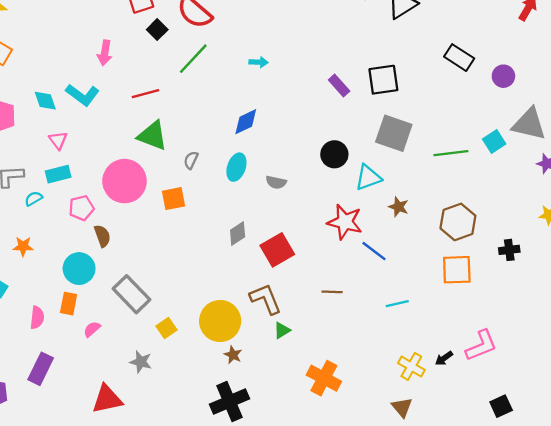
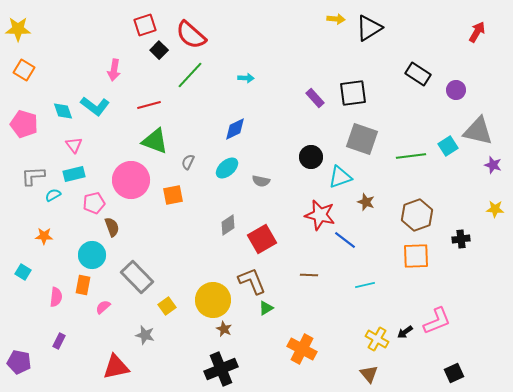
cyan ellipse: (236, 167) -> (227, 168), turned 30
purple rectangle: (41, 369) -> (59, 341), size x0.6

